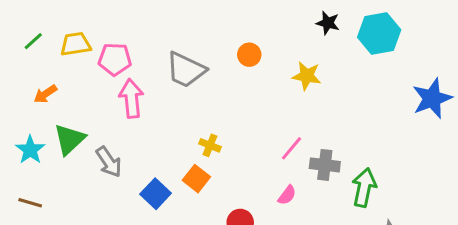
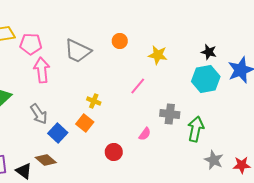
black star: (328, 23) -> (209, 52), moved
cyan hexagon: (379, 34) -> (206, 79), moved
pink line: (292, 148) -> (138, 86), moved
gray arrow: (109, 162) -> (39, 114), moved

